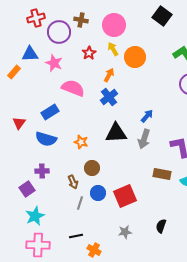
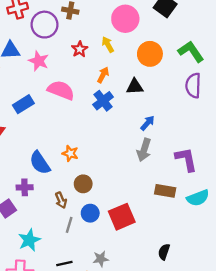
pink circle: (114, 25) -> (125, 19), moved
orange circle: (135, 57) -> (150, 54), moved
blue rectangle: (50, 112) -> (23, 104), moved
black triangle: (116, 133) -> (135, 87), moved, size x0.7
blue semicircle: (46, 139) -> (40, 163), moved, turned 40
cyan star: (35, 216) -> (29, 240), moved
gray star: (125, 232) -> (101, 259), moved

